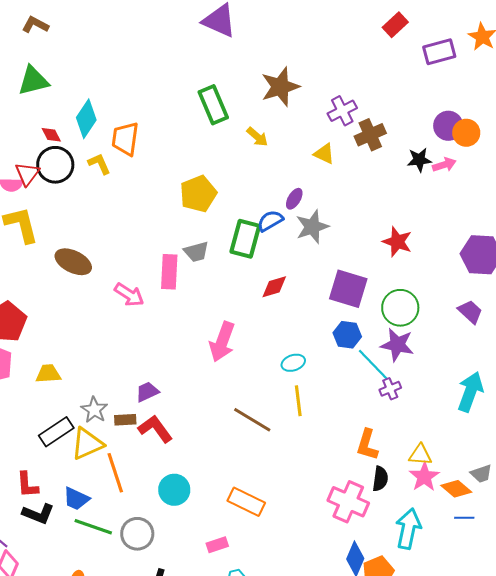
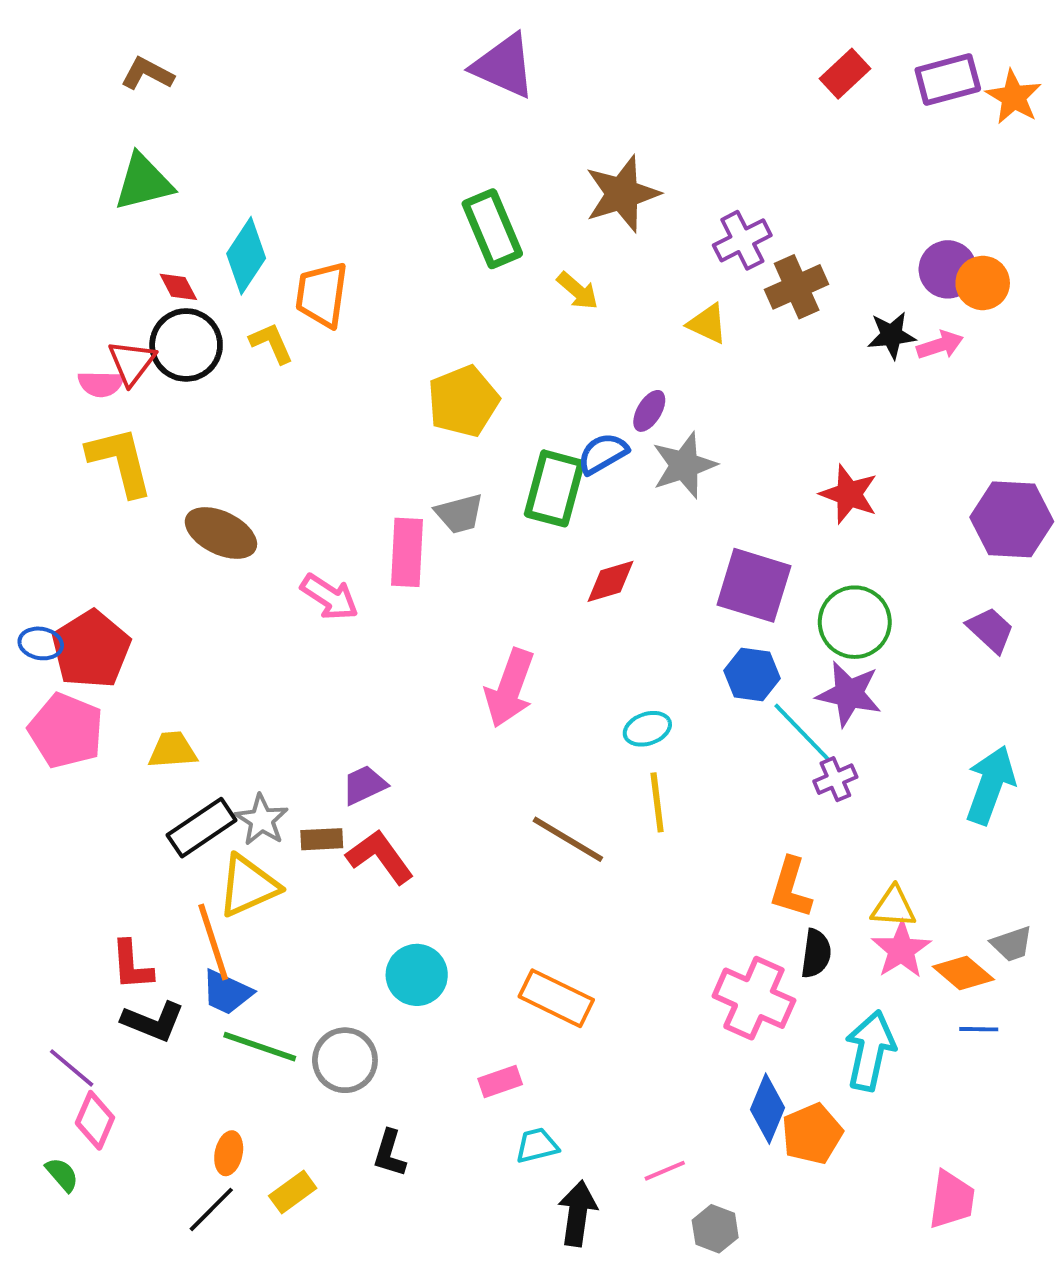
purple rectangle: (439, 52) -> (948, 79), moved
black rectangle: (56, 432) -> (202, 828), moved
orange line: (115, 473) -> (213, 942), moved

